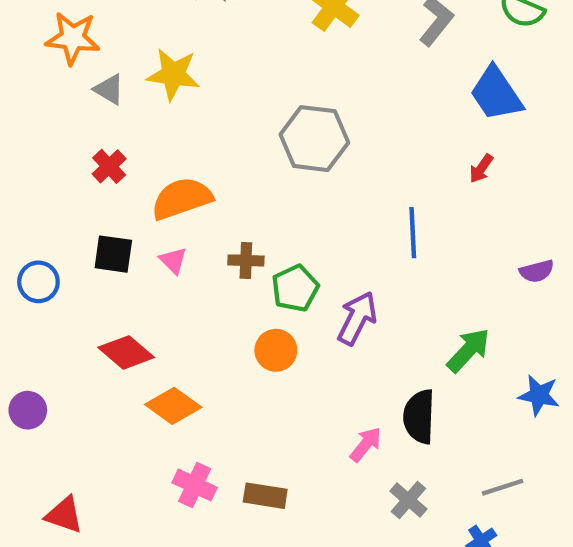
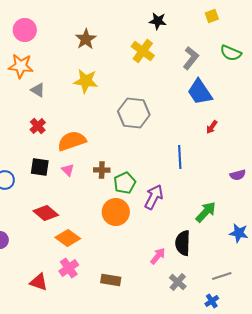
yellow star: (173, 74) -> (86, 81), moved
blue trapezoid: (496, 94) -> (200, 92), moved
orange circle: (276, 350) -> (116, 212), size x1.4
pink cross: (195, 485) -> (69, 268), moved, turned 30
red triangle: (64, 515) -> (39, 282), moved

